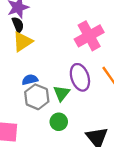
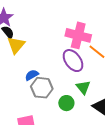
pink cross: (89, 36) -> (78, 35), moved, turned -30
green triangle: (62, 93) -> (83, 87), moved

